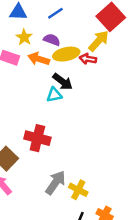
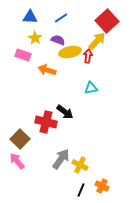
orange arrow: (39, 59) -> (47, 70), moved
red arrow: (88, 59) -> (88, 56), turned 88
black arrow: (63, 82) -> (65, 112), moved
cyan triangle: (54, 95) -> (91, 88), moved

